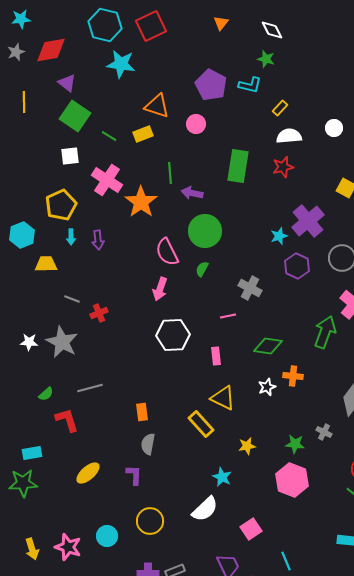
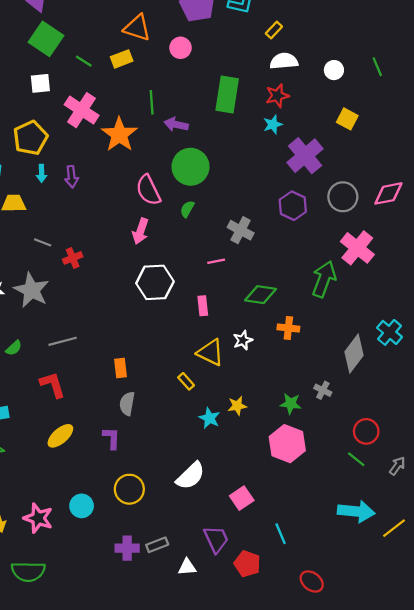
white circle: (334, 128) -> (334, 70), moved
cyan star: (279, 236) -> (273, 125), moved
white star: (267, 387) -> (243, 340), moved
red L-shape: (67, 420) -> (53, 385), moved
yellow rectangle: (201, 424) -> (186, 381), size x0.6
cyan star: (222, 477) -> (209, 418), moved

